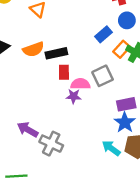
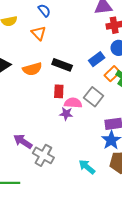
black rectangle: (56, 53) -> (62, 65), moved, turned 30
gray square: (103, 76) -> (94, 97), turned -30
cyan arrow: (111, 148) -> (87, 167), moved

